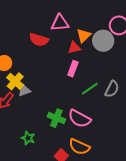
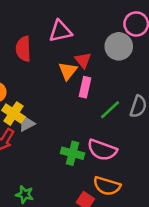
orange triangle: (84, 36) -> (68, 71), moved
red semicircle: (39, 40) -> (23, 49), moved, turned 78
red triangle: (74, 48) -> (83, 60), turned -48
green star: (28, 138) -> (25, 194), moved

